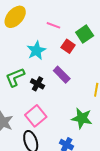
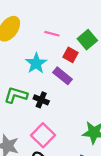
purple rectangle: (62, 75) -> (63, 76), moved
green L-shape: (15, 77) -> (16, 95), turned 45

